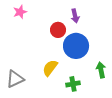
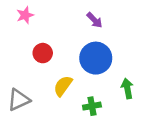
purple arrow: (75, 16) -> (94, 20), turned -32
red circle: (58, 30) -> (43, 53), moved

